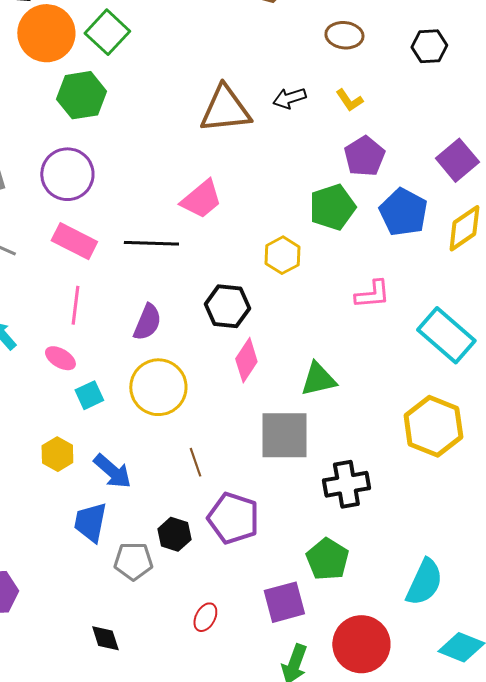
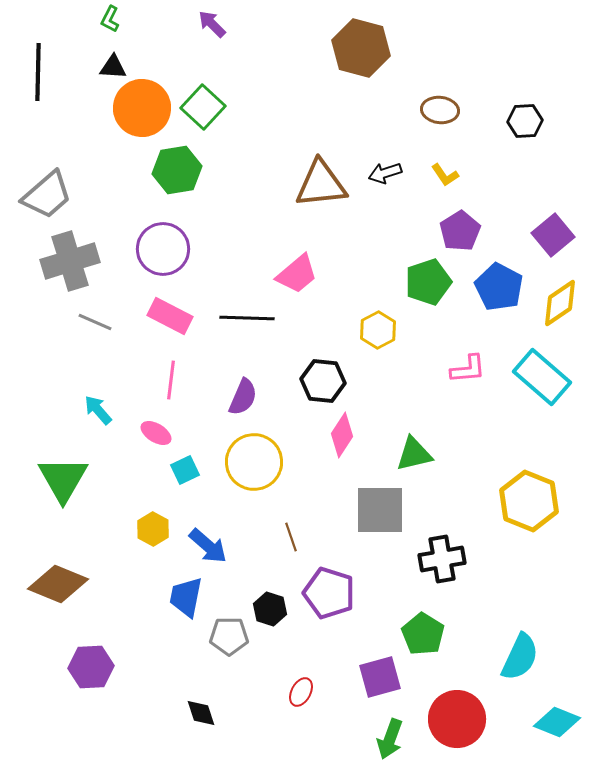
cyan rectangle: (446, 335) -> (542, 377), moved

